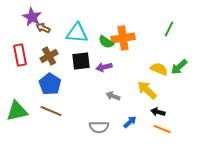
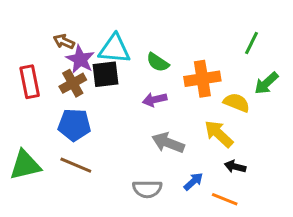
purple star: (32, 17) -> (80, 59), moved
orange cross: (123, 38) -> (202, 79), moved
black square: (81, 61) -> (106, 74), moved
green arrow: (179, 67) -> (266, 83), moved
blue pentagon: (50, 84) -> (74, 125), turned -30
gray arrow: (113, 96) -> (168, 143), size x1.5
orange line: (162, 129) -> (225, 199), moved

